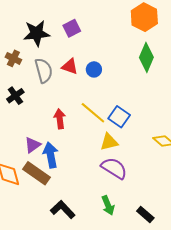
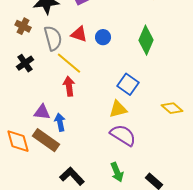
green diamond: (146, 57) -> (146, 40), moved
yellow line: (93, 113) -> (69, 63), moved
purple triangle: (33, 145) -> (42, 112), turned 42
blue arrow: (51, 155) -> (60, 122), size x0.7

